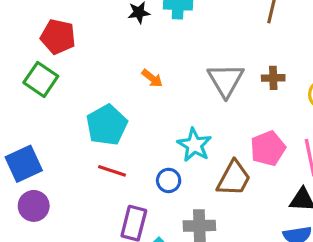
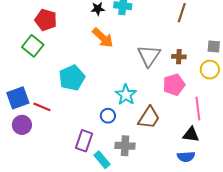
orange arrow: (152, 78) -> (103, 38), moved, size x1.6
pink pentagon: (268, 148) -> (174, 85), moved
red line: (112, 171) -> (42, 107), moved

